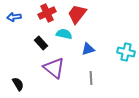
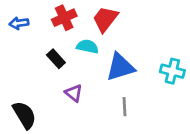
blue triangle: (88, 49) -> (120, 67), size x1.6
purple triangle: (54, 68) -> (74, 93), size x0.6
black semicircle: (18, 84) -> (24, 115), size x1.5

